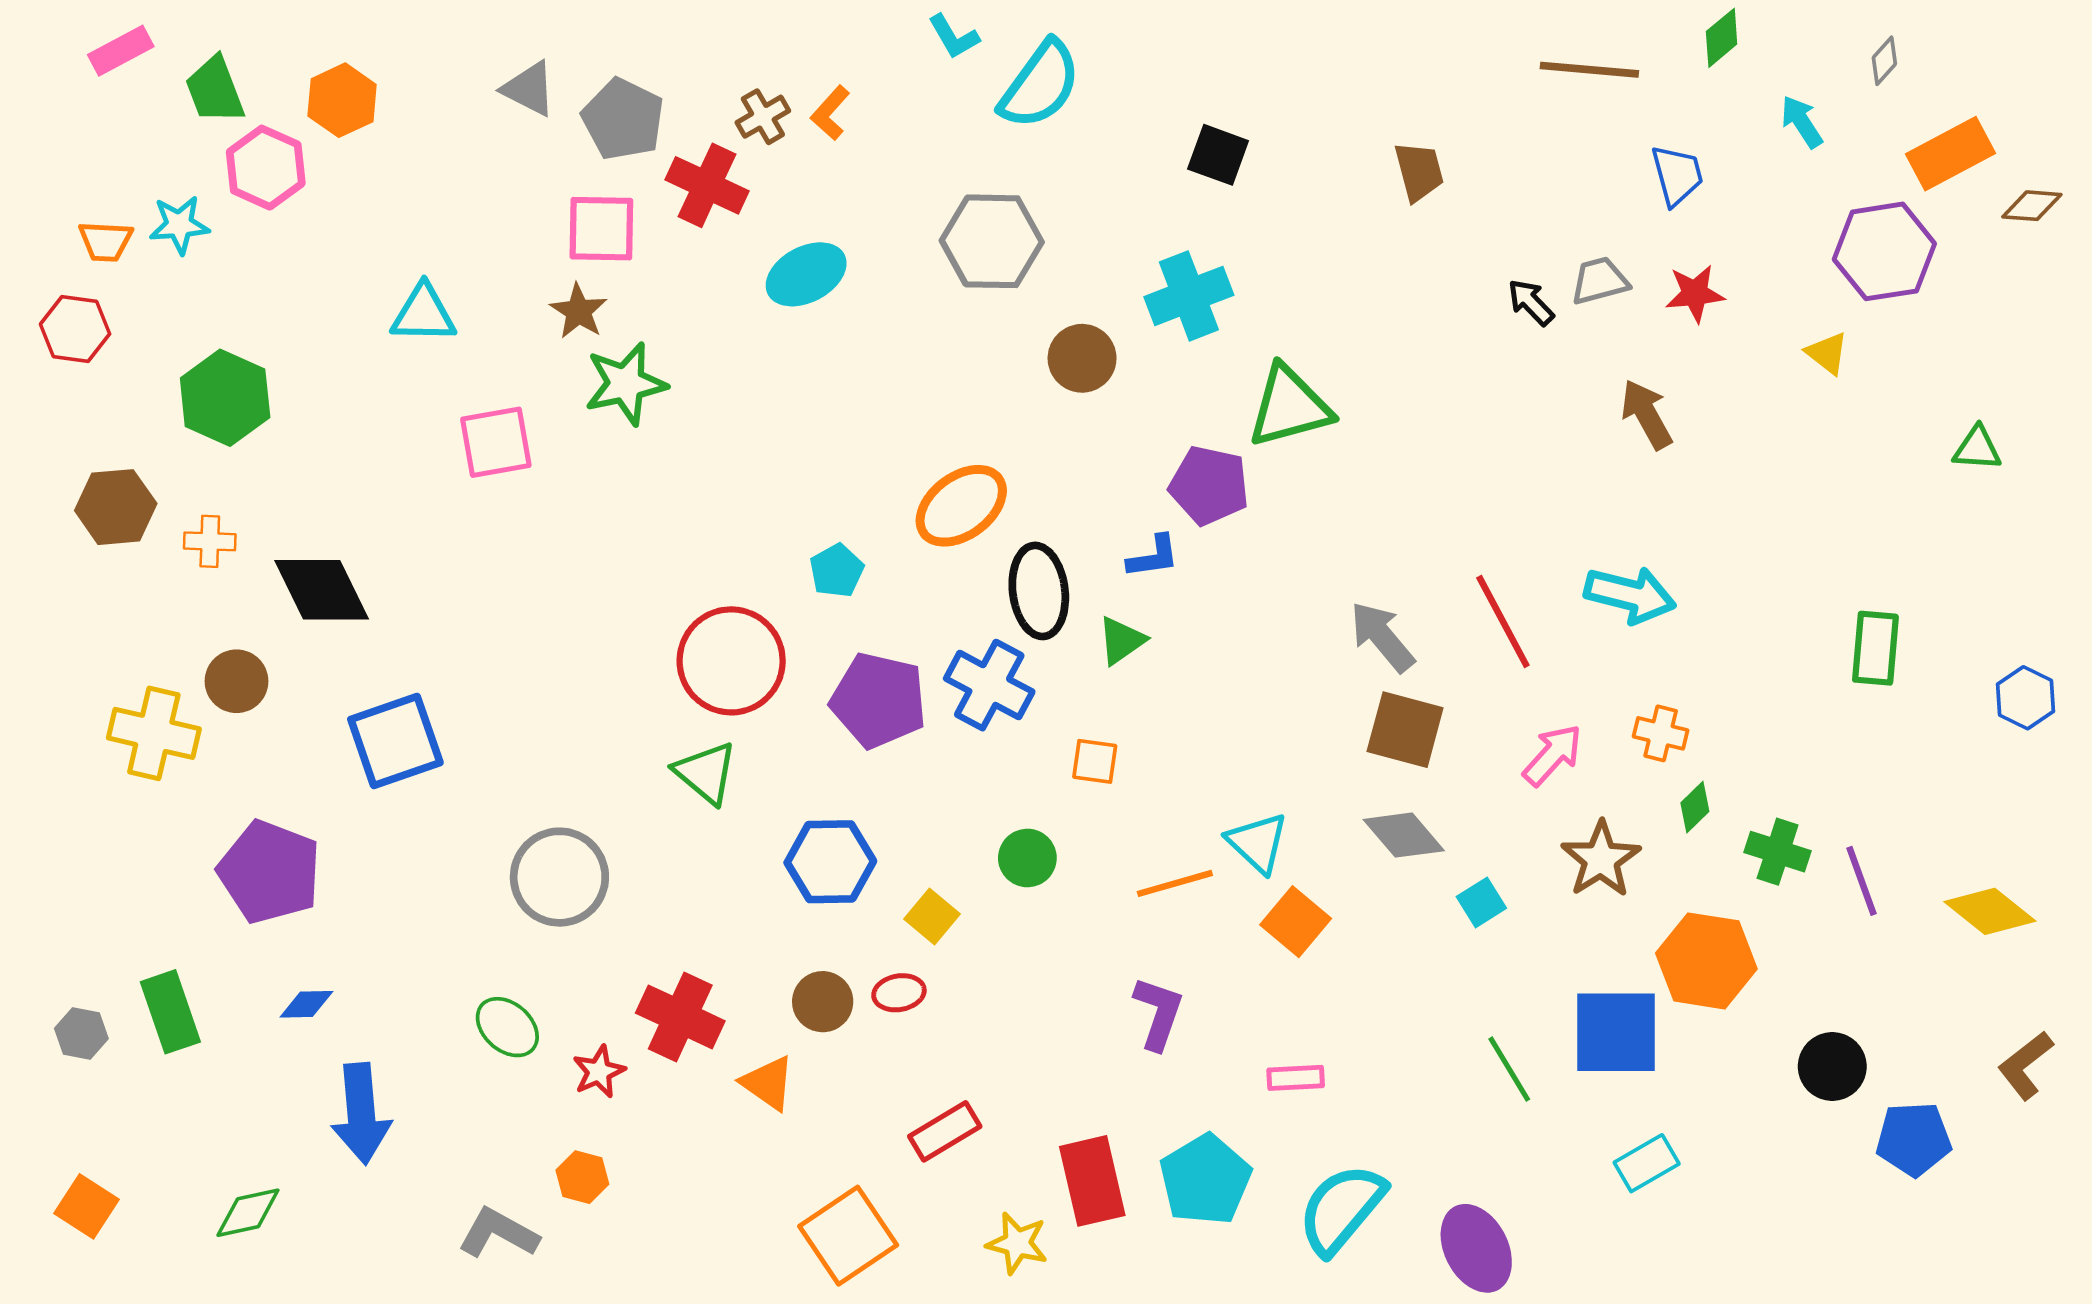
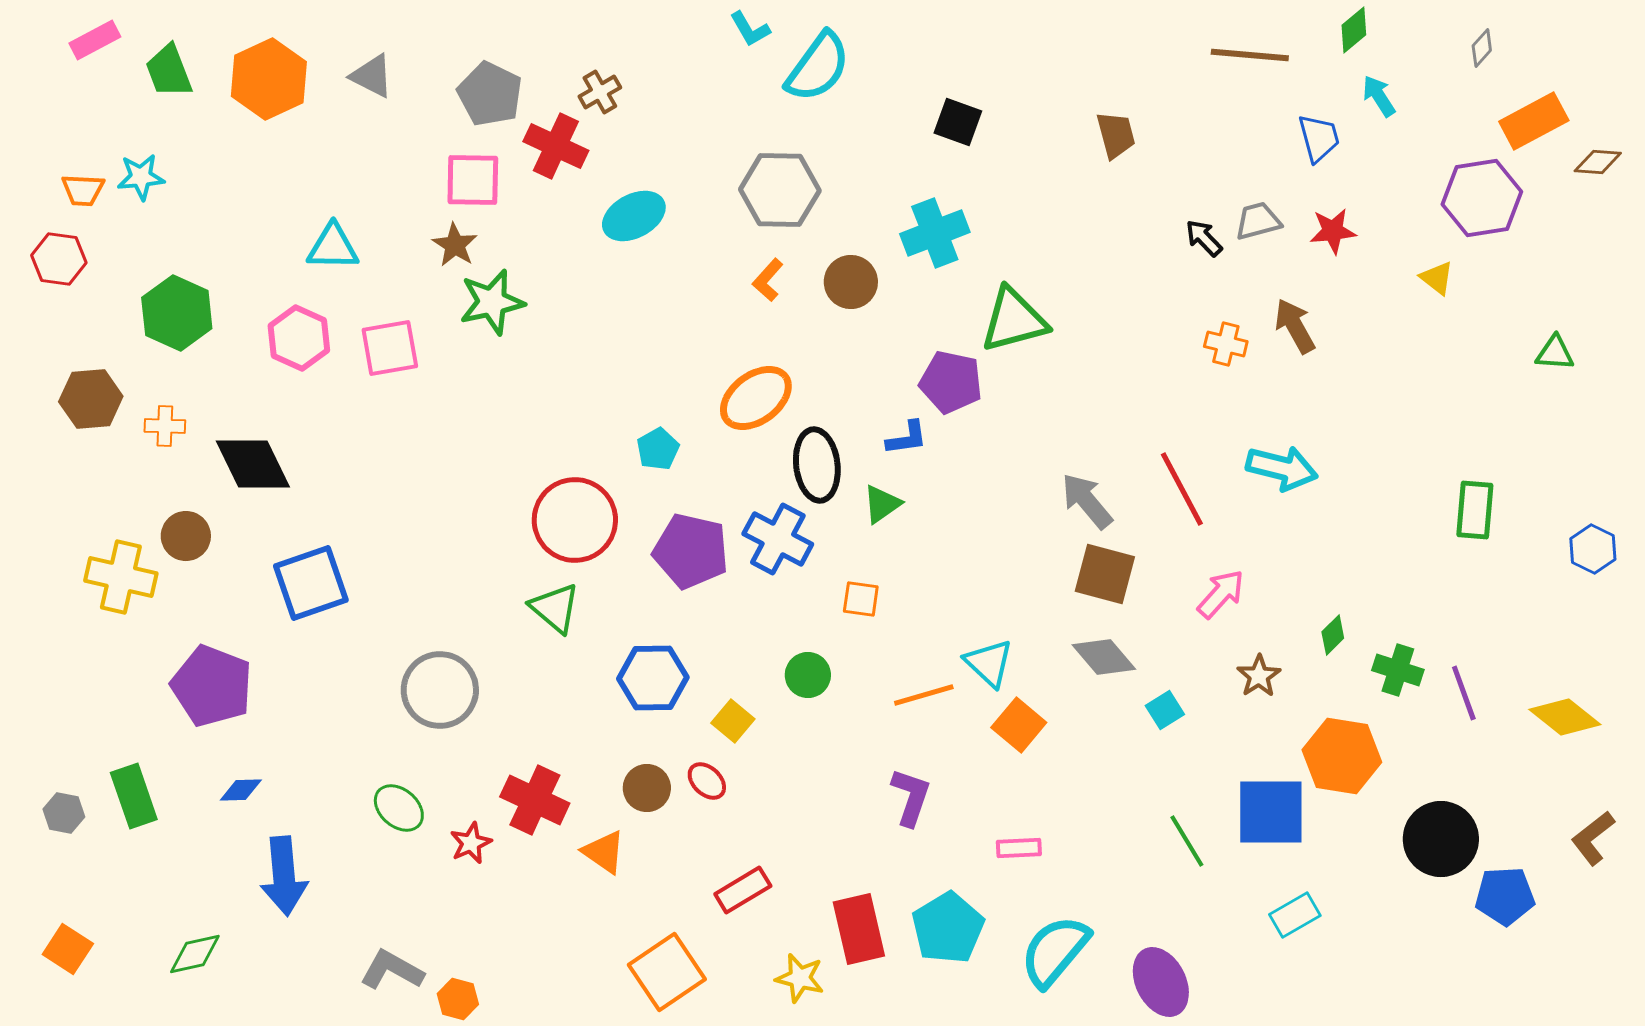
gray triangle: (529, 89) -> (372, 76), moved
orange hexagon: (342, 100) -> (269, 79), size x1.4
orange L-shape: (830, 113) -> (768, 280), moved
cyan arrow: (1802, 122) -> (1379, 96), moved
pink hexagon: (266, 168) -> (299, 338), moved
orange cross: (1661, 733) -> (1226, 344), moved
brown star: (1601, 859) -> (1259, 676), size x0.7
red ellipse: (899, 993) -> (707, 781), turned 54
black circle: (1832, 1067) -> (1441, 839), size x1.4
orange hexagon: (582, 1177) -> (458, 999), moved

